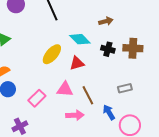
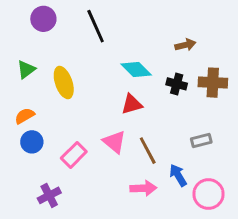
brown arrow: (106, 21) -> (185, 45), moved
yellow ellipse: (52, 54) -> (64, 83), moved, turned -60
pink triangle: (65, 89) -> (114, 142), turned 36
pink arrow: (75, 115) -> (143, 188), moved

